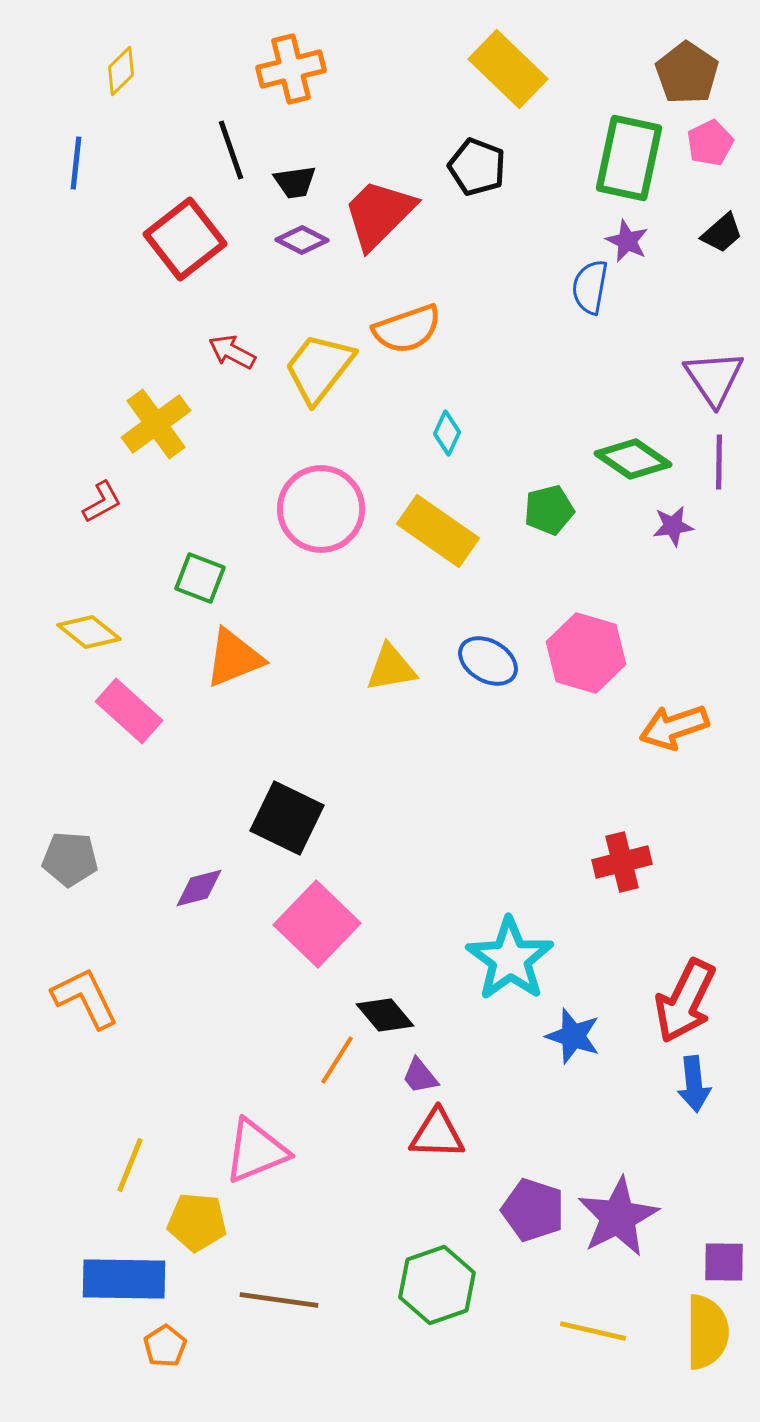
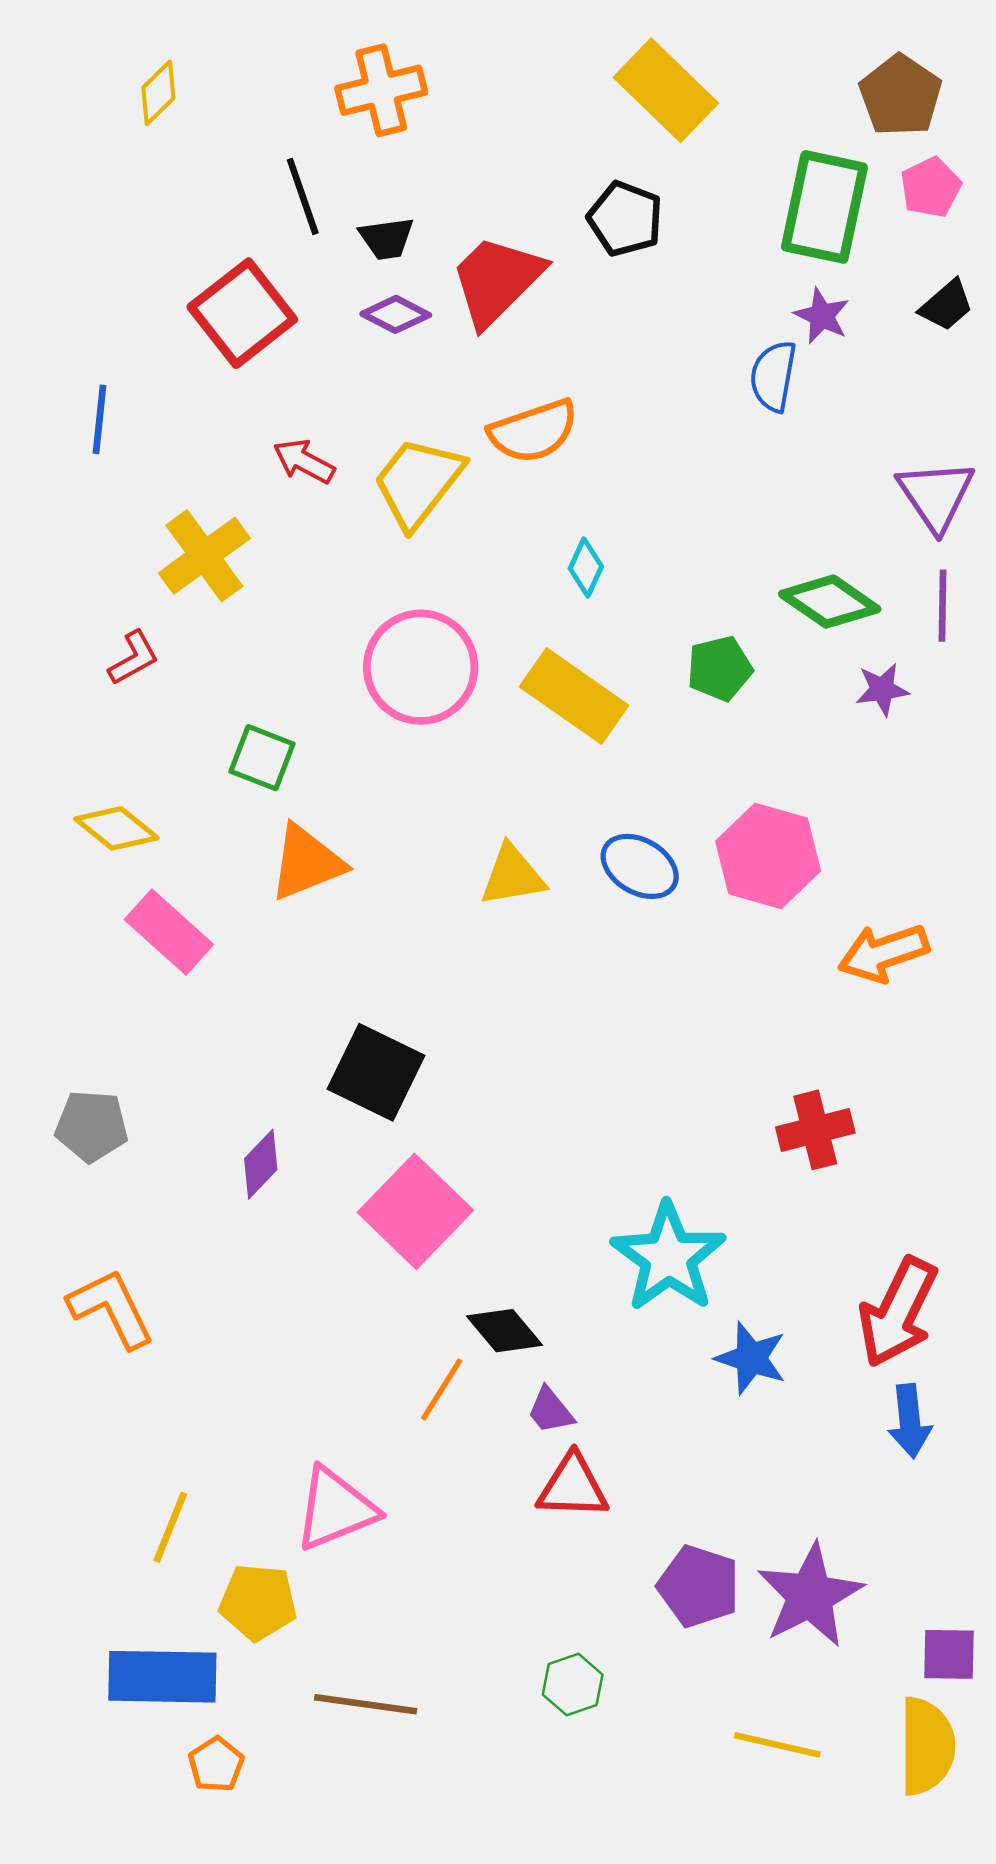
blue line: (76, 163) -> (99, 419), moved
purple diamond: (199, 888) -> (261, 1164), turned -32
green hexagon: (437, 1285) -> (573, 1685), size x0.6

